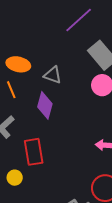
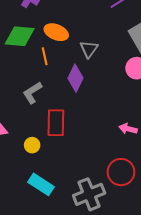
gray triangle: (53, 75) -> (89, 49), turned 36

